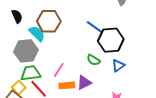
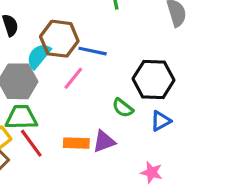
blue line: (95, 27) -> (93, 51), moved, turned -30
cyan semicircle: (37, 34) -> (39, 56), turned -102
pink line: (59, 70) -> (73, 78), moved

